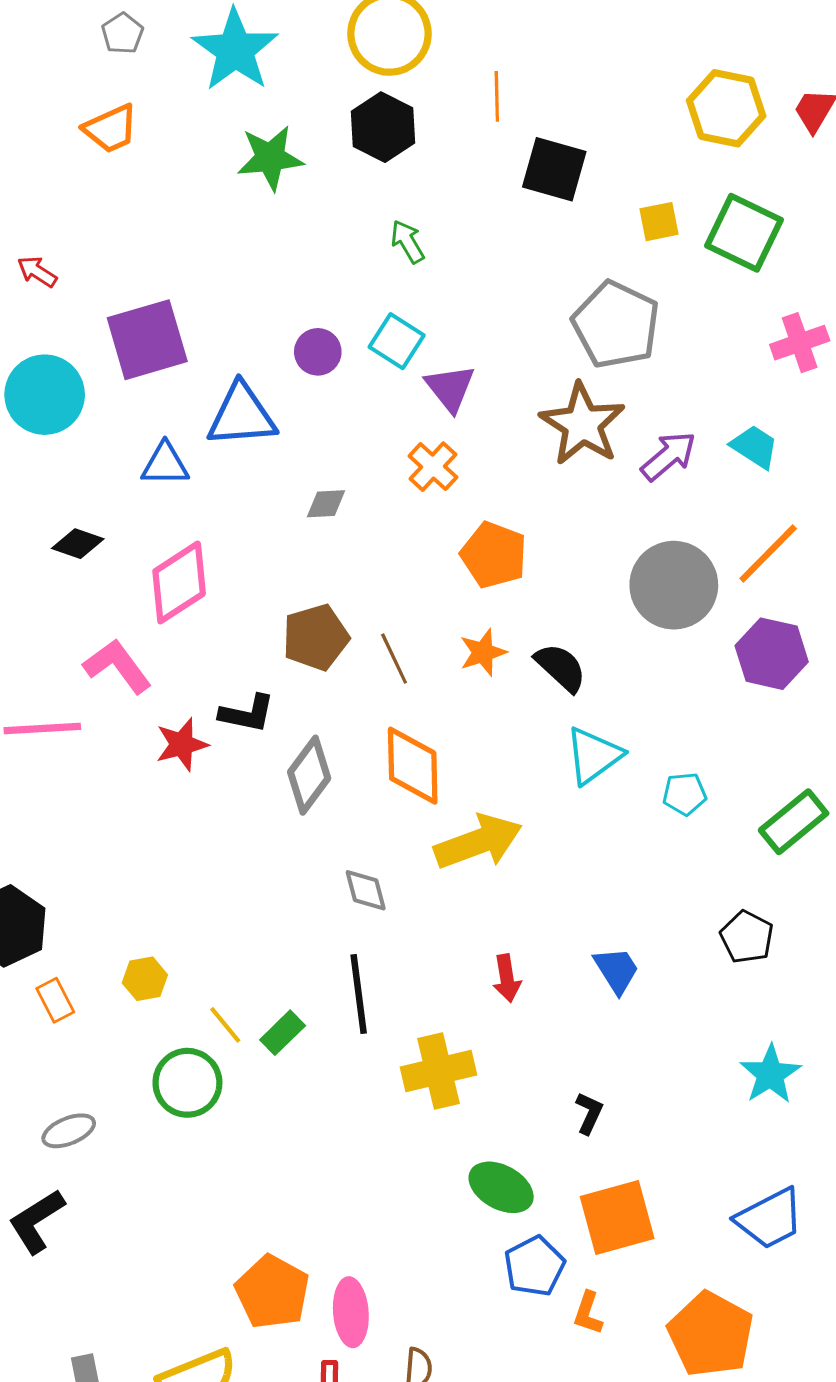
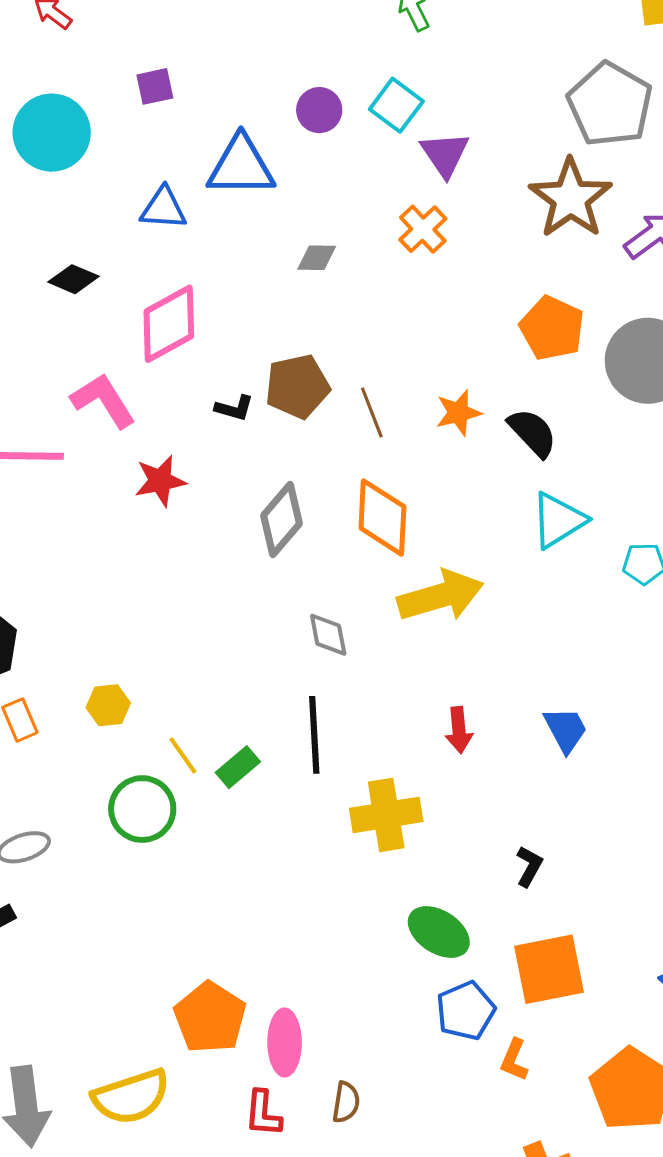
purple square: (147, 340) -> (155, 86), size x0.5
orange pentagon: (494, 555) -> (552, 328), moved
black L-shape: (247, 713) -> (234, 408), moved, size x0.7

